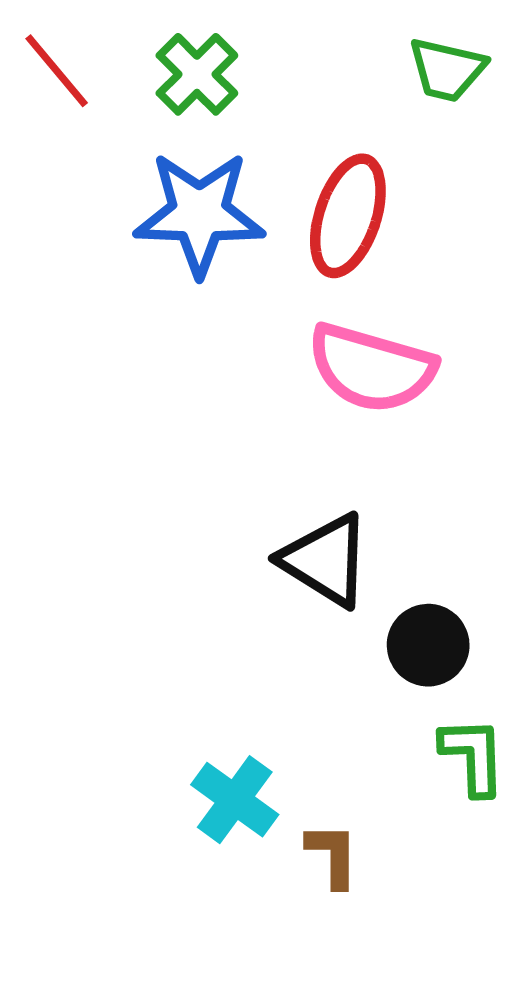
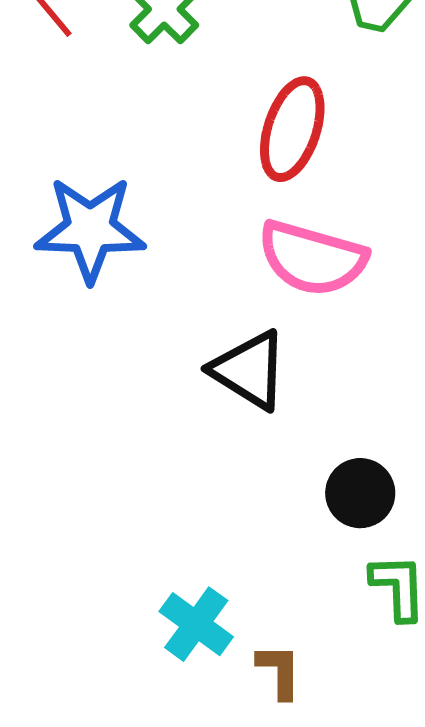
blue star: (199, 213) -> (90, 229), moved
black triangle: (326, 560) -> (249, 370), moved

